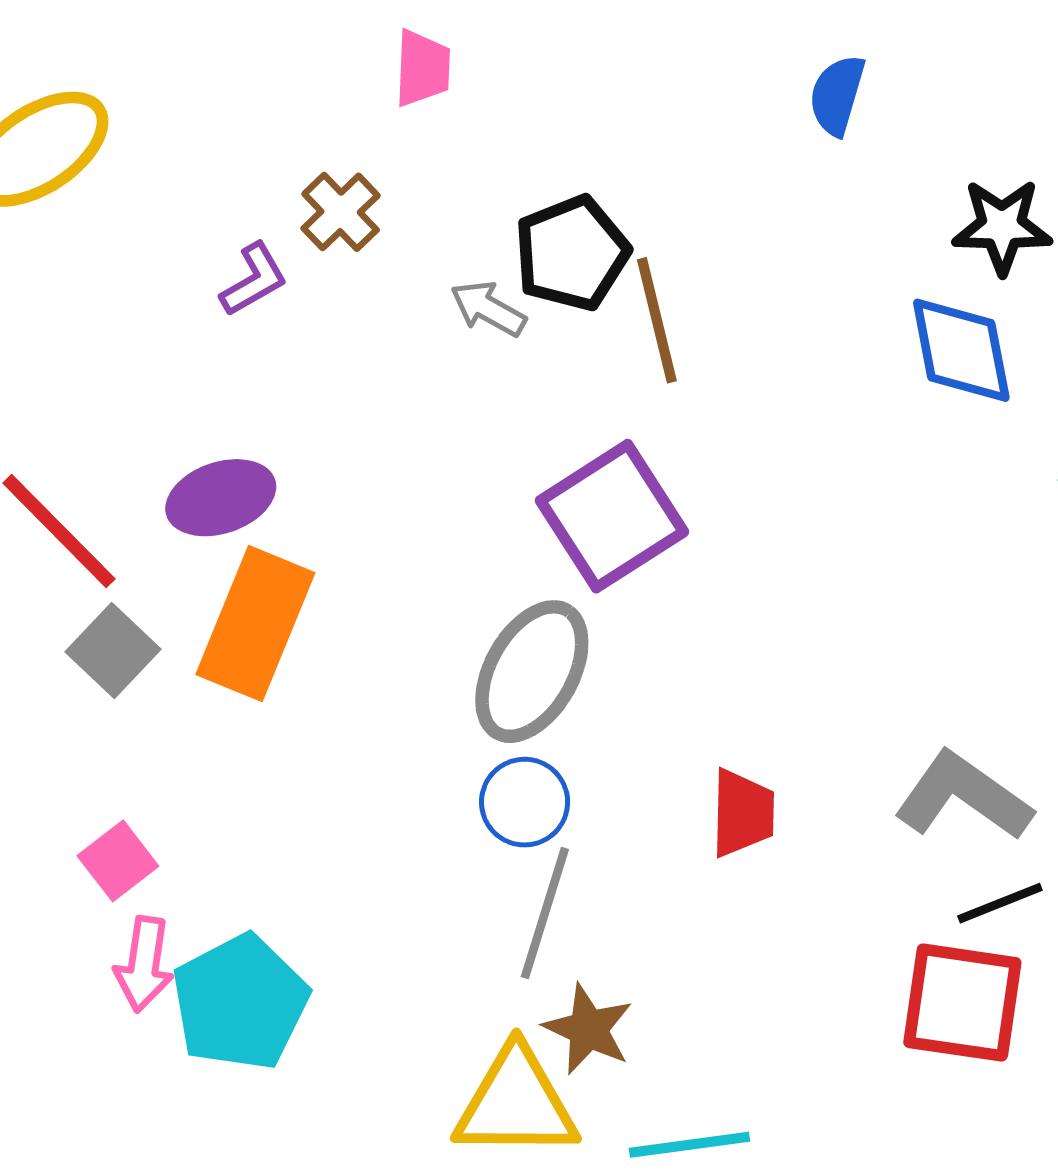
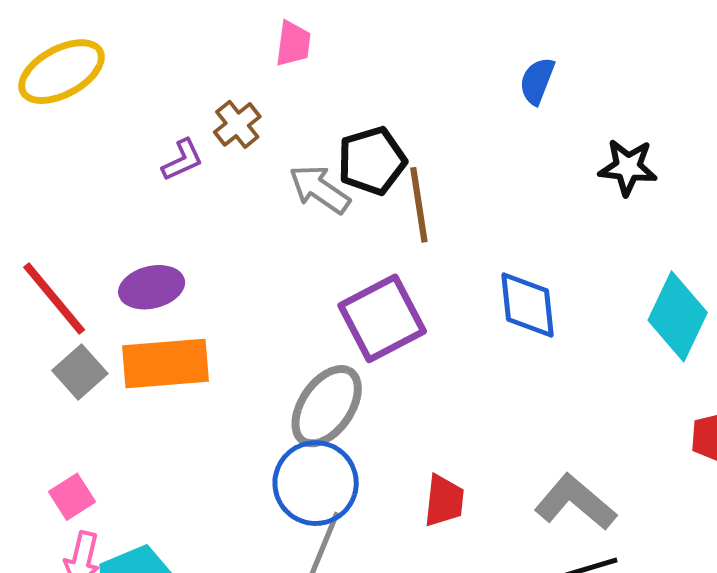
gray arrow: (488, 309) -> (320, 189), size x1.4
blue diamond: (961, 350) -> (528, 305), moved
orange rectangle: (255, 624) -> (166, 363), turned 58
blue circle: (525, 802) -> (316, 483), size x1.6

